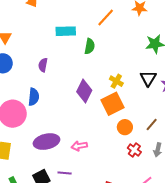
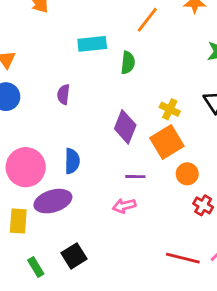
blue semicircle: (34, 97) -> (72, 161), moved
purple ellipse: (47, 142) -> (53, 201), moved
purple line: (65, 173) -> (135, 177), moved

